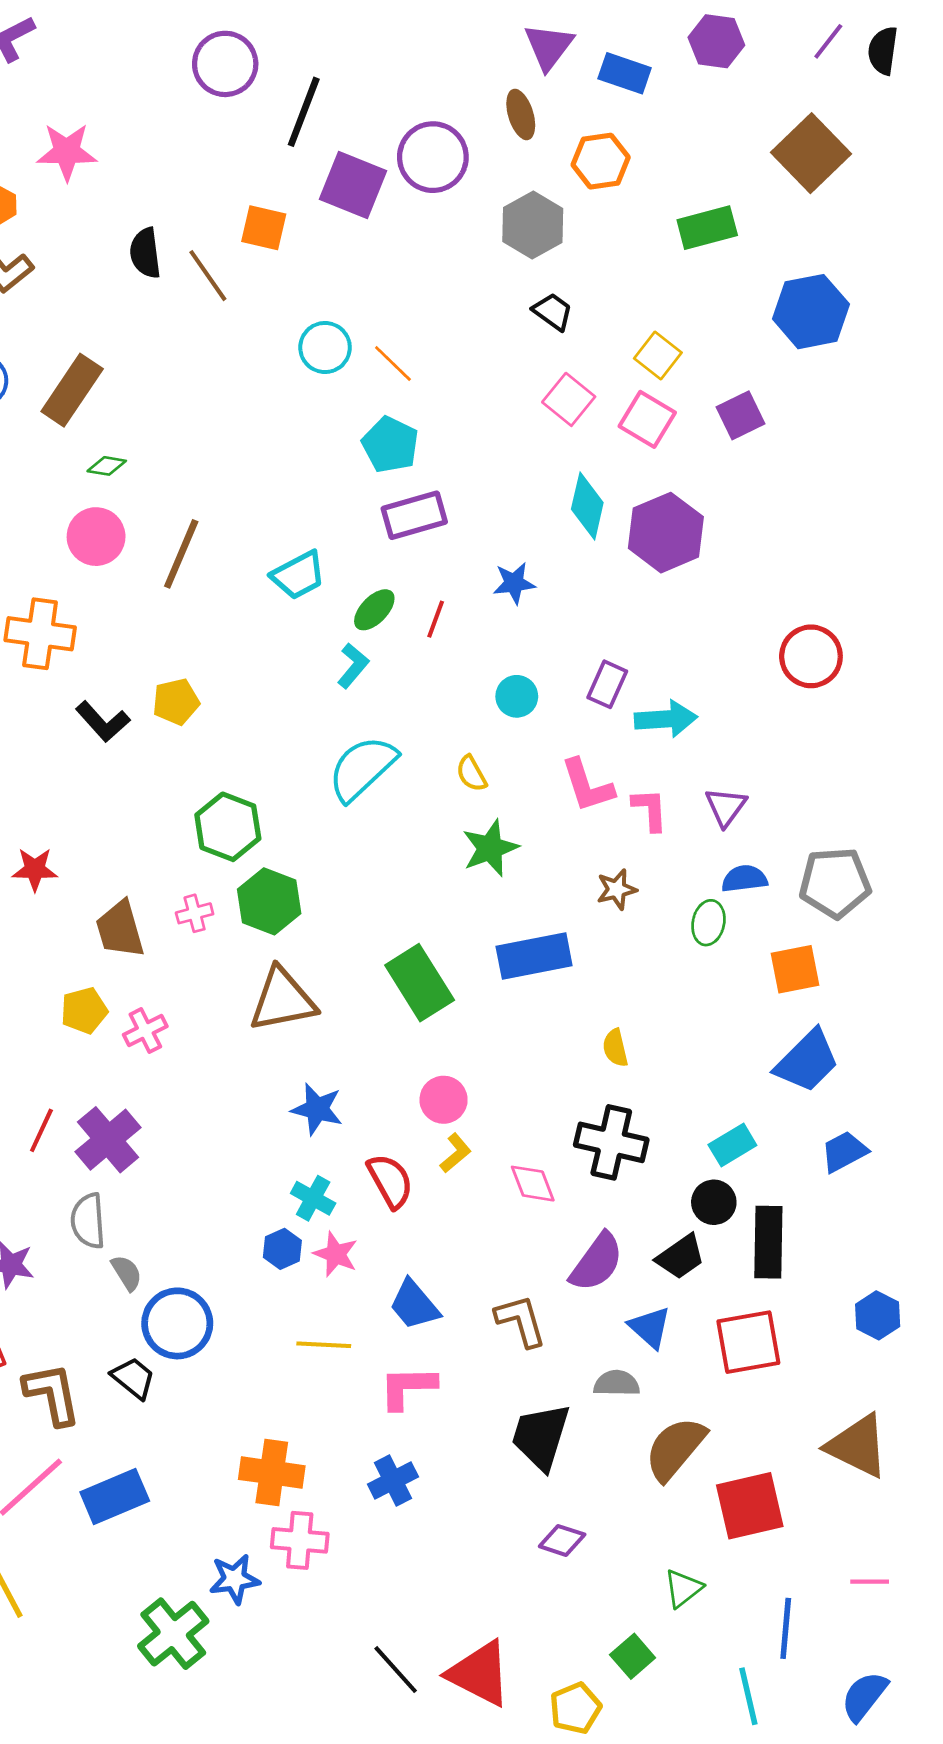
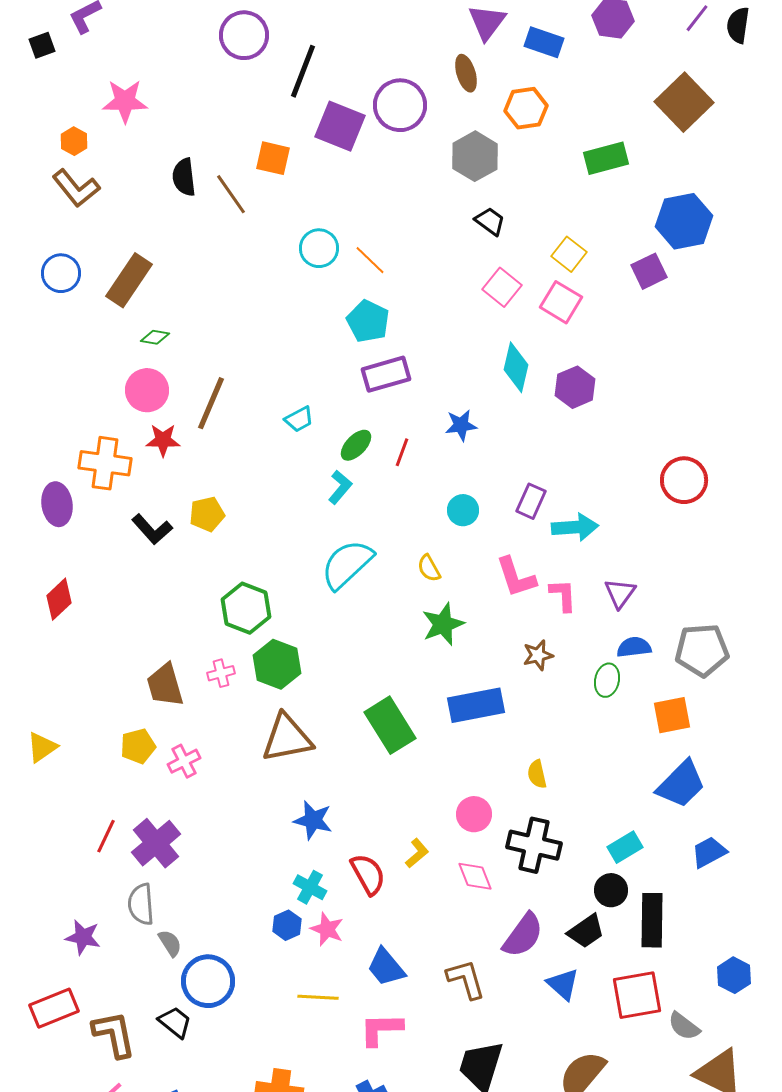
purple square: (740, 415) -> (649, 271), moved
purple hexagon: (666, 533) -> (575, 387), size x0.7
cyan trapezoid: (298, 575) -> (299, 419), size x0.7
red star: (35, 869) -> (163, 440), moved
pink circle: (444, 1100) -> (474, 814), moved
gray semicircle: (617, 1383) -> (684, 1026), moved, turned -144

